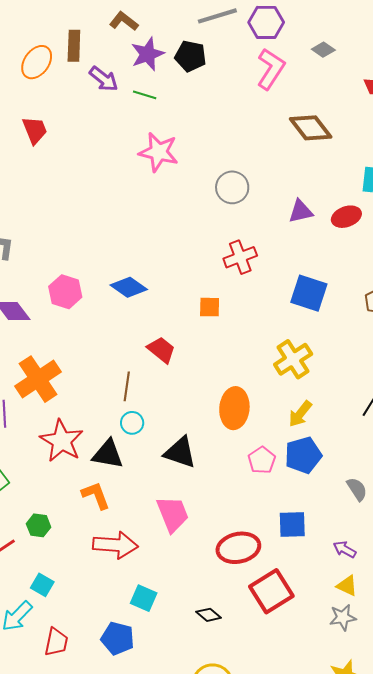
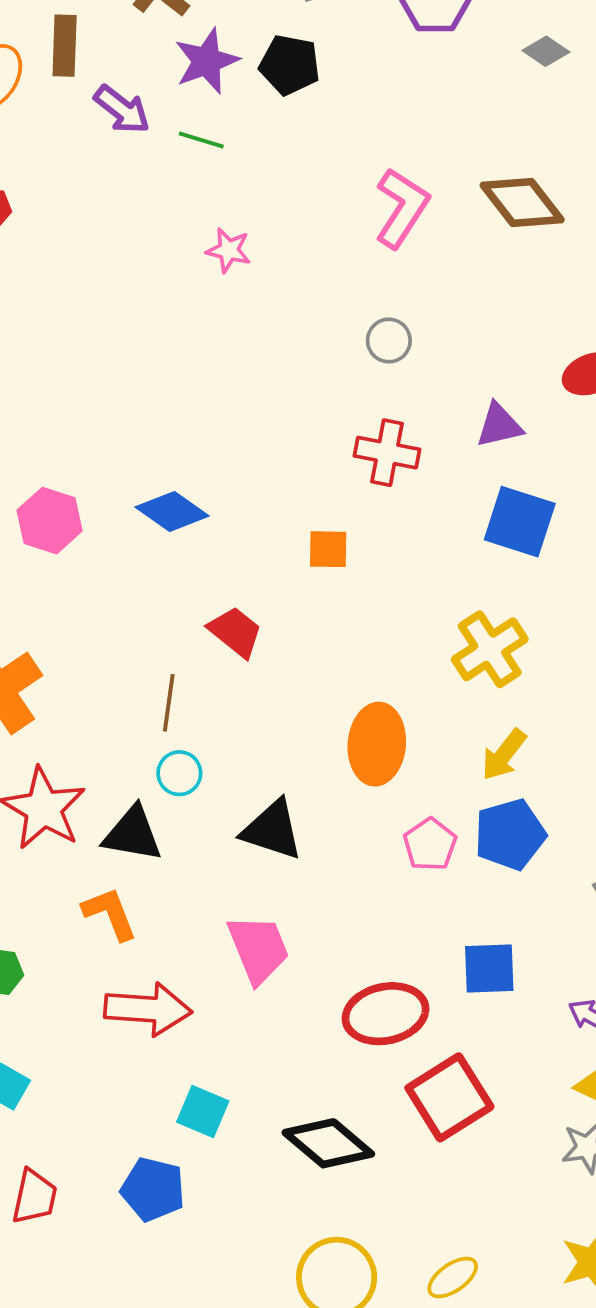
pink L-shape: (271, 69) -> (402, 208), moved
pink star: (159, 152) -> (229, 250), size x0.6
gray circle: (232, 187) -> (389, 341), moved, size x0.7
purple triangle: (301, 211) -> (499, 425), moved
red cross: (240, 257) -> (387, 453), turned 32
black diamond: (209, 615) -> (328, 1143), size x1.8

